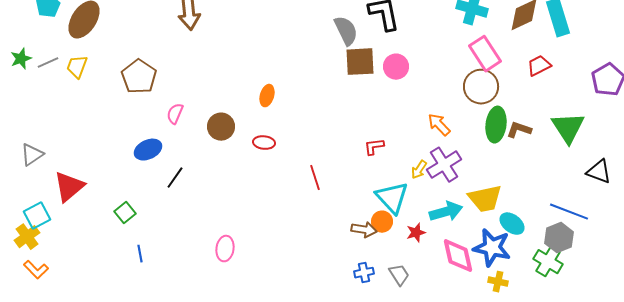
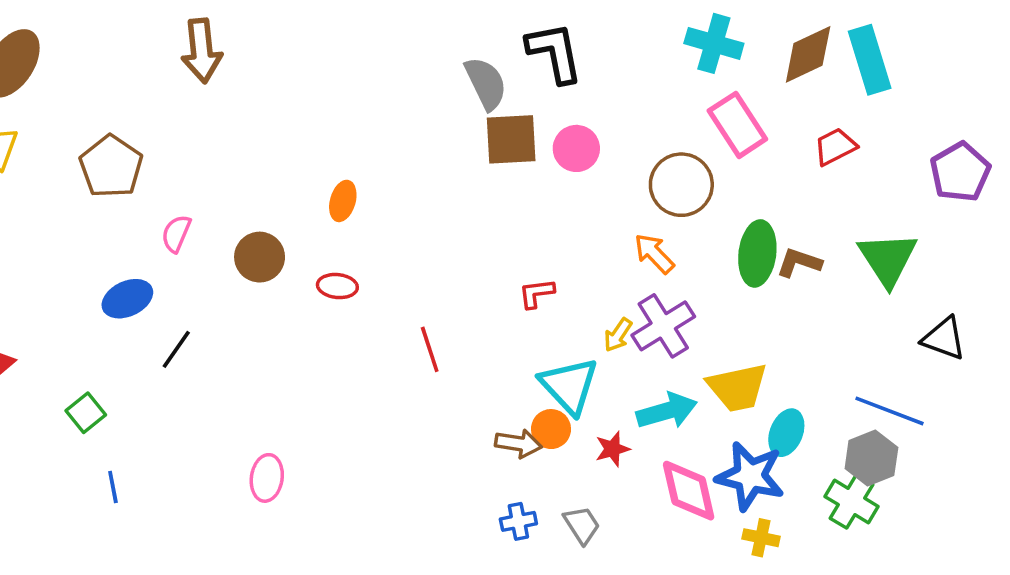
brown circle: (481, 87) -> (681, 185), moved
cyan ellipse: (512, 224) -> (786, 433), turned 75

